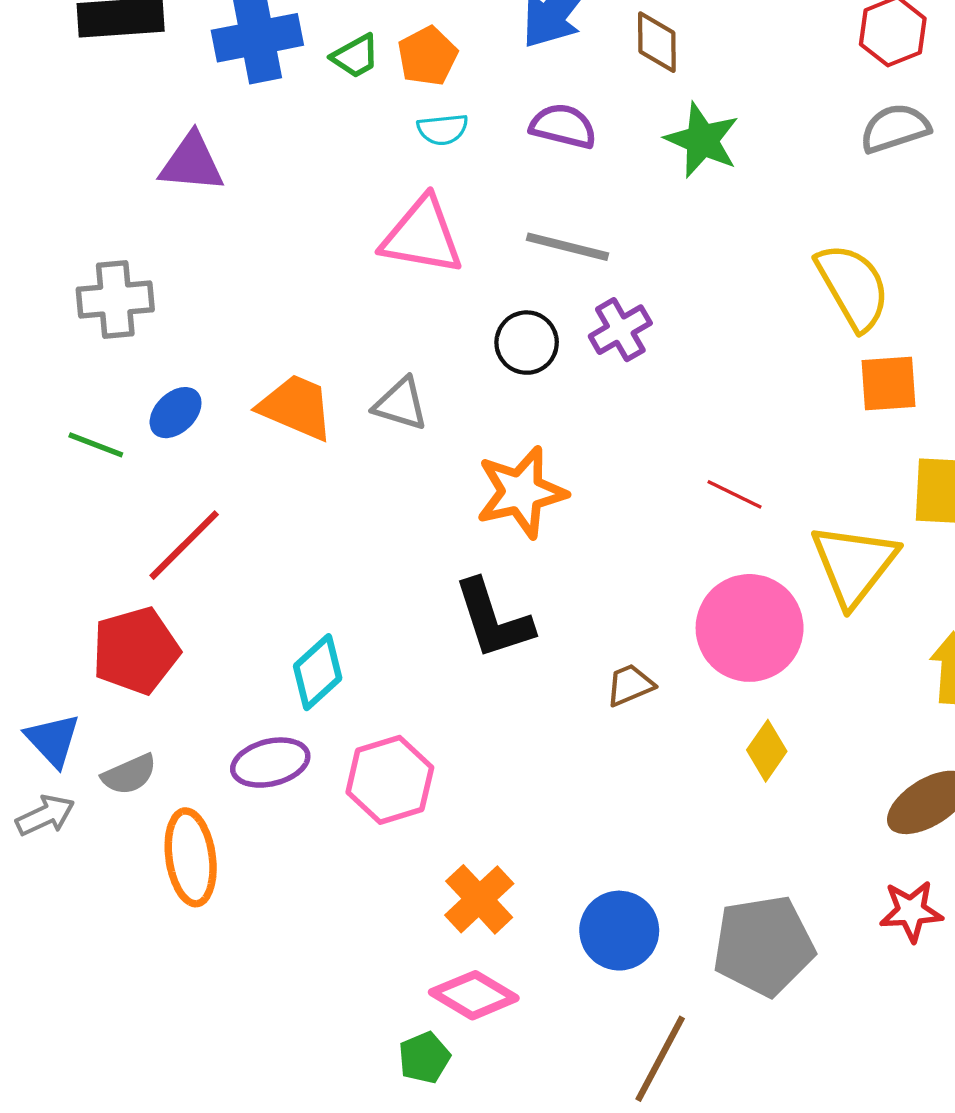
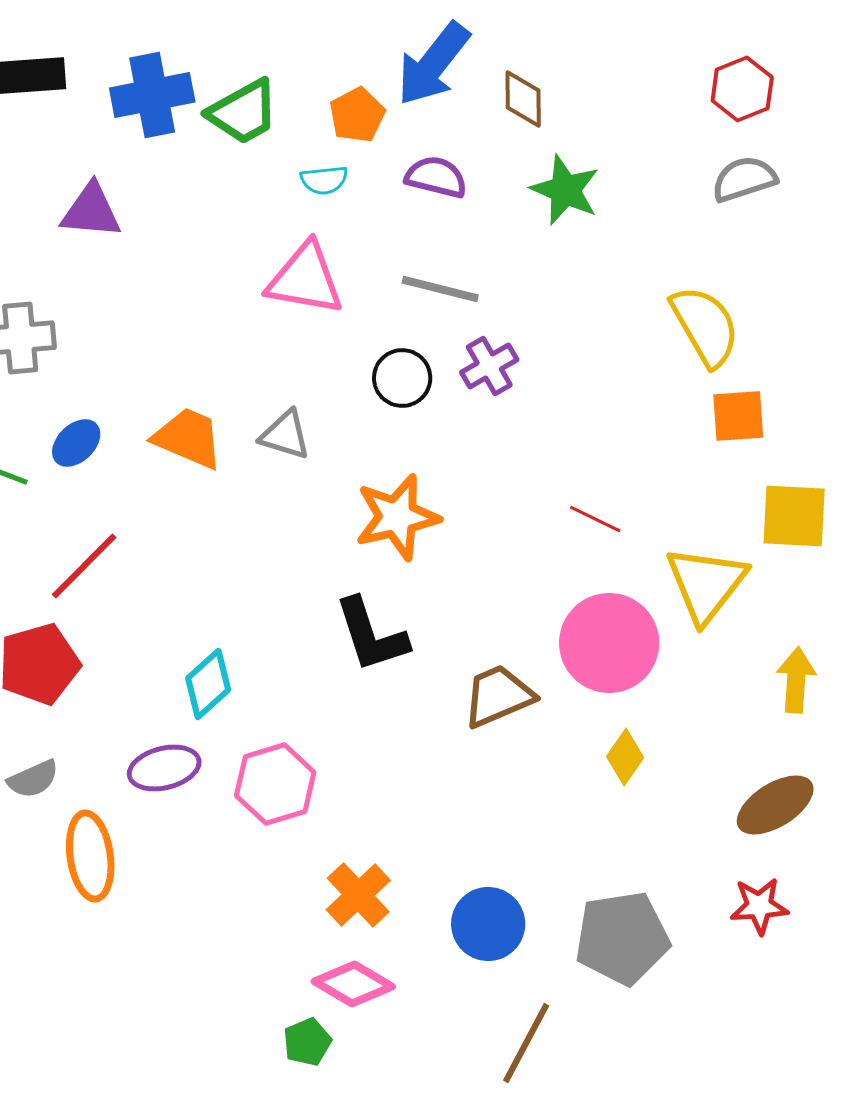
green trapezoid: (355, 56) -> (243, 112), size x1.6
orange pentagon: (428, 56) -> (357, 115), moved
brown trapezoid: (630, 685) -> (498, 696), size x1.6

